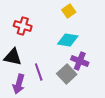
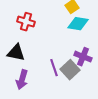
cyan diamond: (68, 40) -> (78, 24), moved
purple line: (39, 72) -> (54, 68), moved

